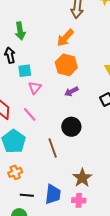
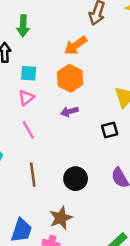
cyan square: (25, 71) -> (29, 73), moved
pink line: (30, 114) -> (28, 130), moved
black circle: (71, 127) -> (76, 179), moved

